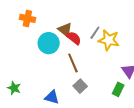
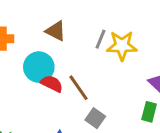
brown triangle: (65, 30) -> (56, 31), moved
red semicircle: (74, 38) -> (52, 84), moved

